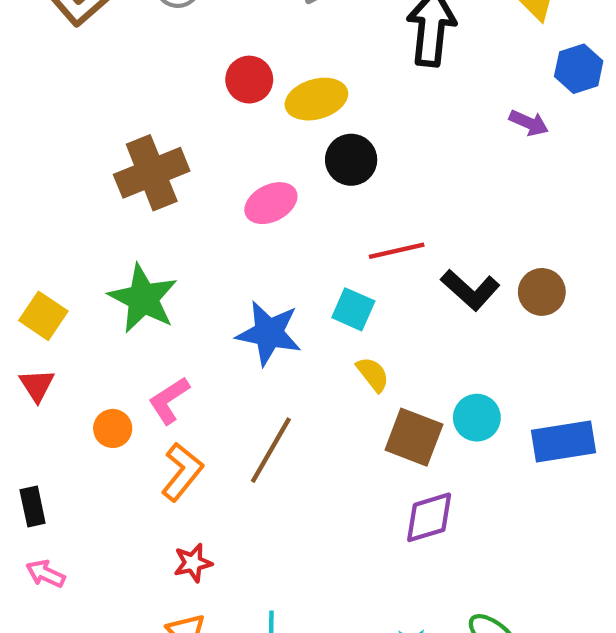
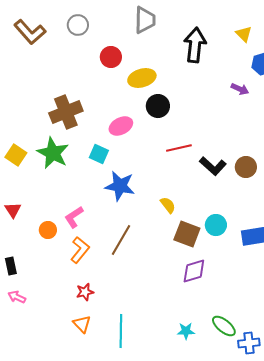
red circle: (249, 80) -> (111, 57), moved
green star: (143, 298) -> (53, 153), moved
cyan square: (353, 309) -> (99, 154), moved
yellow square: (43, 316) -> (16, 155), moved

